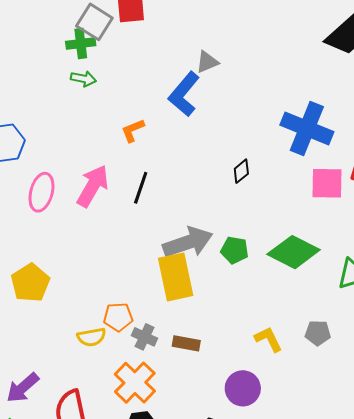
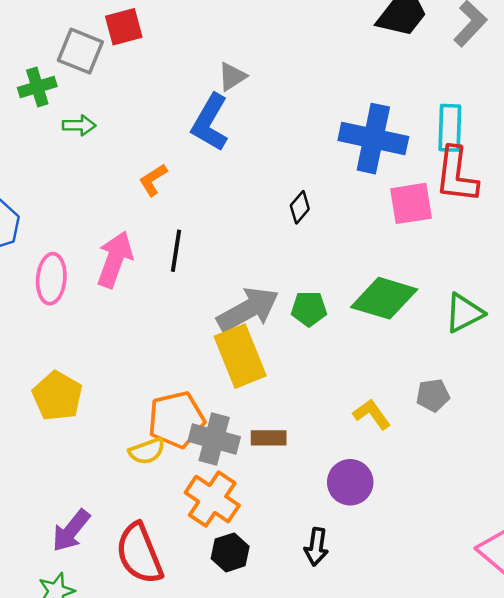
green cross: (81, 43) -> (37, 87), moved
orange pentagon: (118, 317) -> (176, 420), size x1.5
gray cross: (145, 337) -> (214, 439), size x1.5

